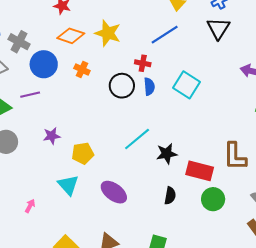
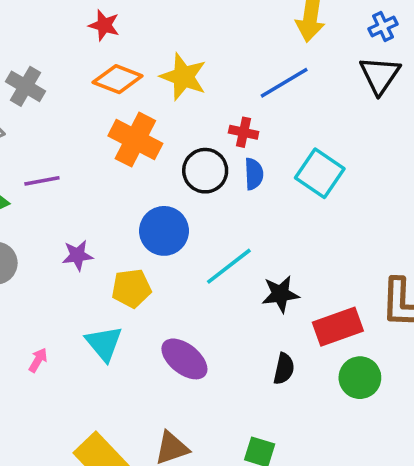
blue circle: (44, 64) -> (164, 231), moved
orange cross: (82, 70) -> (135, 140), size x1.8
red rectangle: (200, 171) -> (338, 327), turned -36
pink arrow: (30, 206) -> (38, 360), moved

